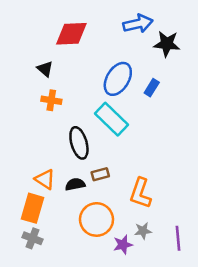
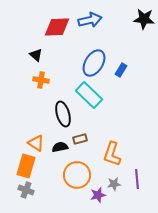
blue arrow: (138, 24) -> (90, 20), moved
black star: (167, 44) -> (144, 19), moved
purple line: (178, 238) -> (137, 179), moved

